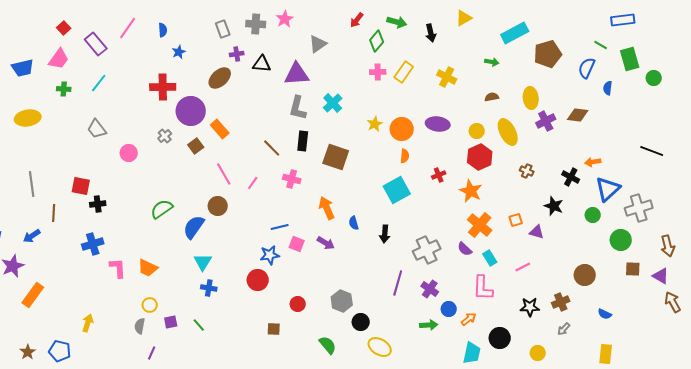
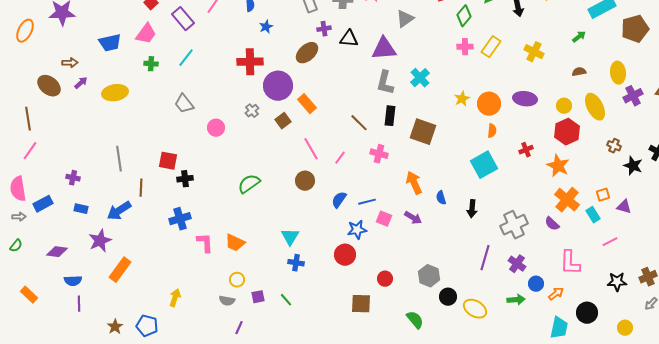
green arrow: (492, 62) -> (579, 37), turned -48
black star: (554, 206) -> (633, 166), moved
blue semicircle: (194, 227) -> (339, 200), moved, size x0.7
blue arrow: (32, 236) -> (119, 211), size x1.4
cyan rectangle: (490, 258) -> (593, 215), moved
gray semicircle: (140, 326) -> (227, 301), turned -91
brown square: (274, 329) -> (361, 304), size x1.5
yellow ellipse: (380, 347) -> (475, 309), moved

